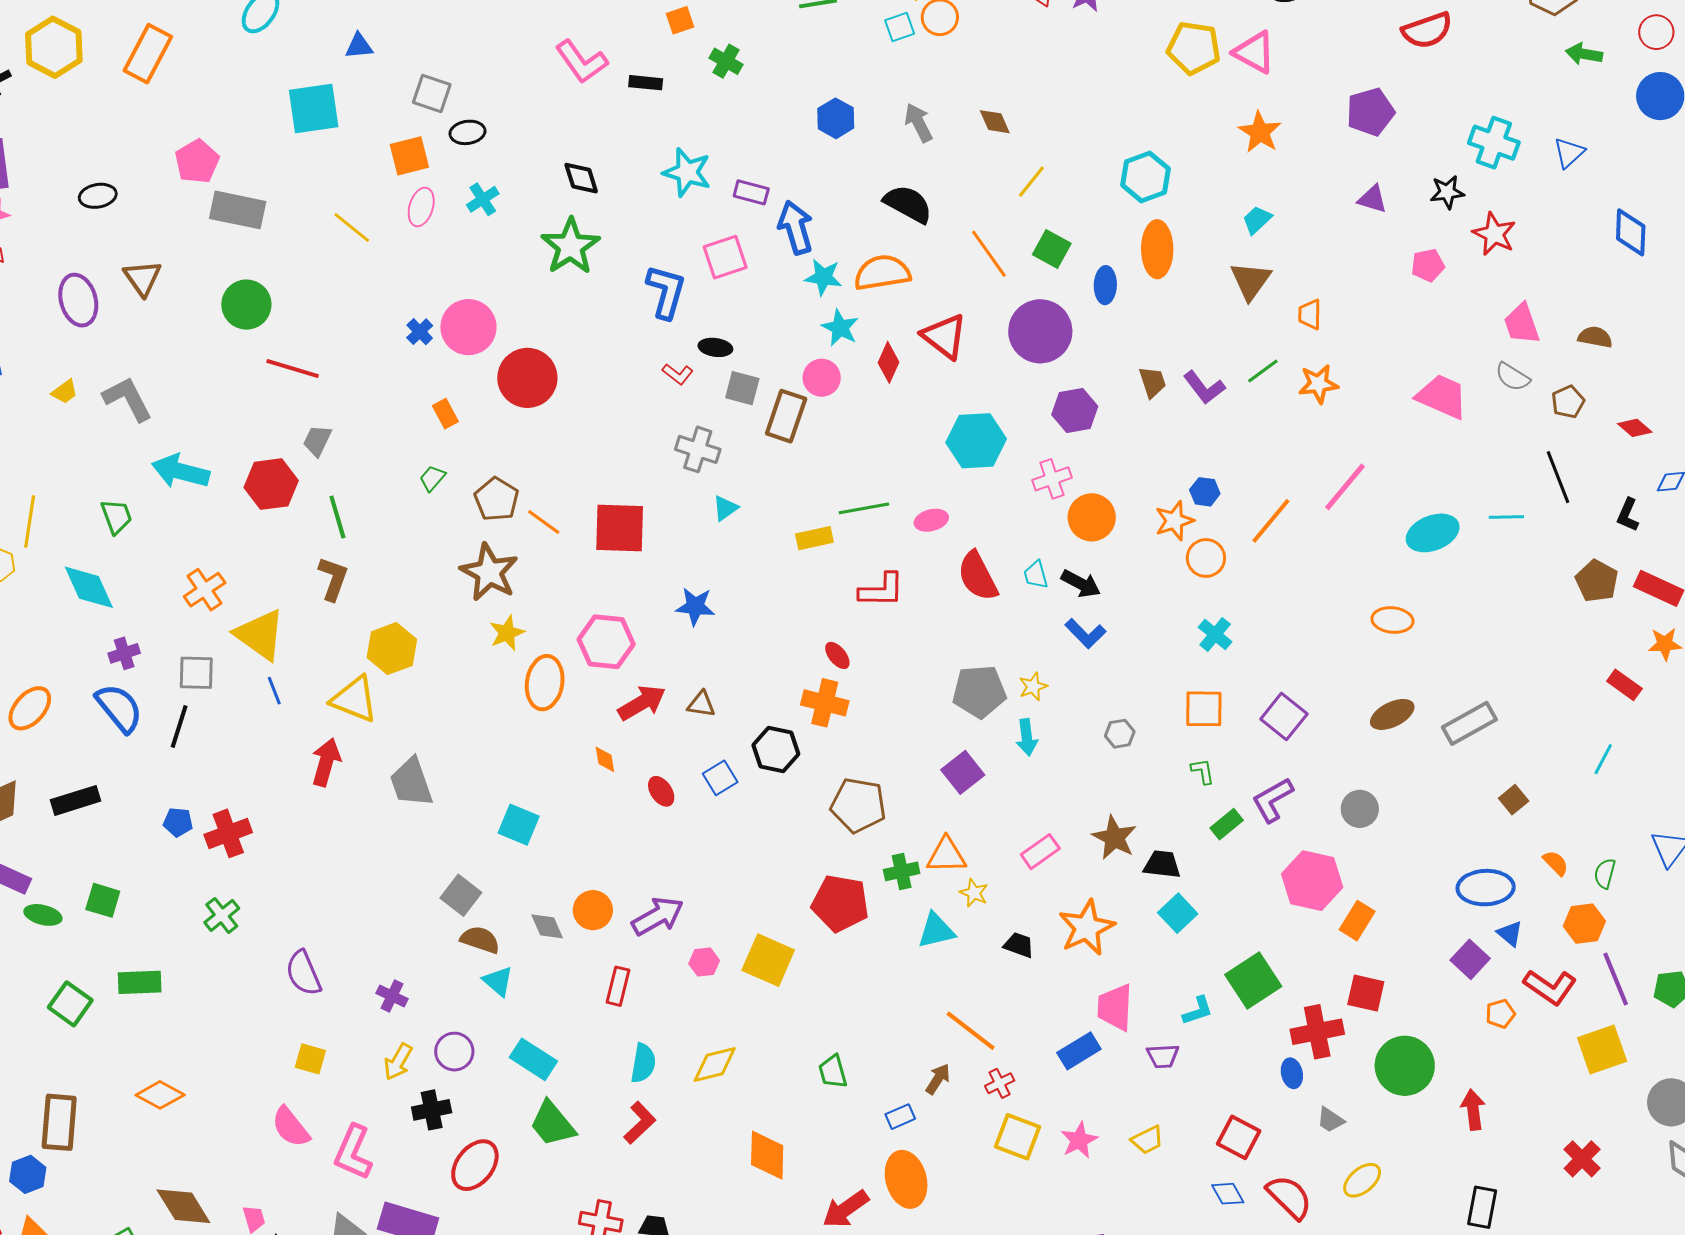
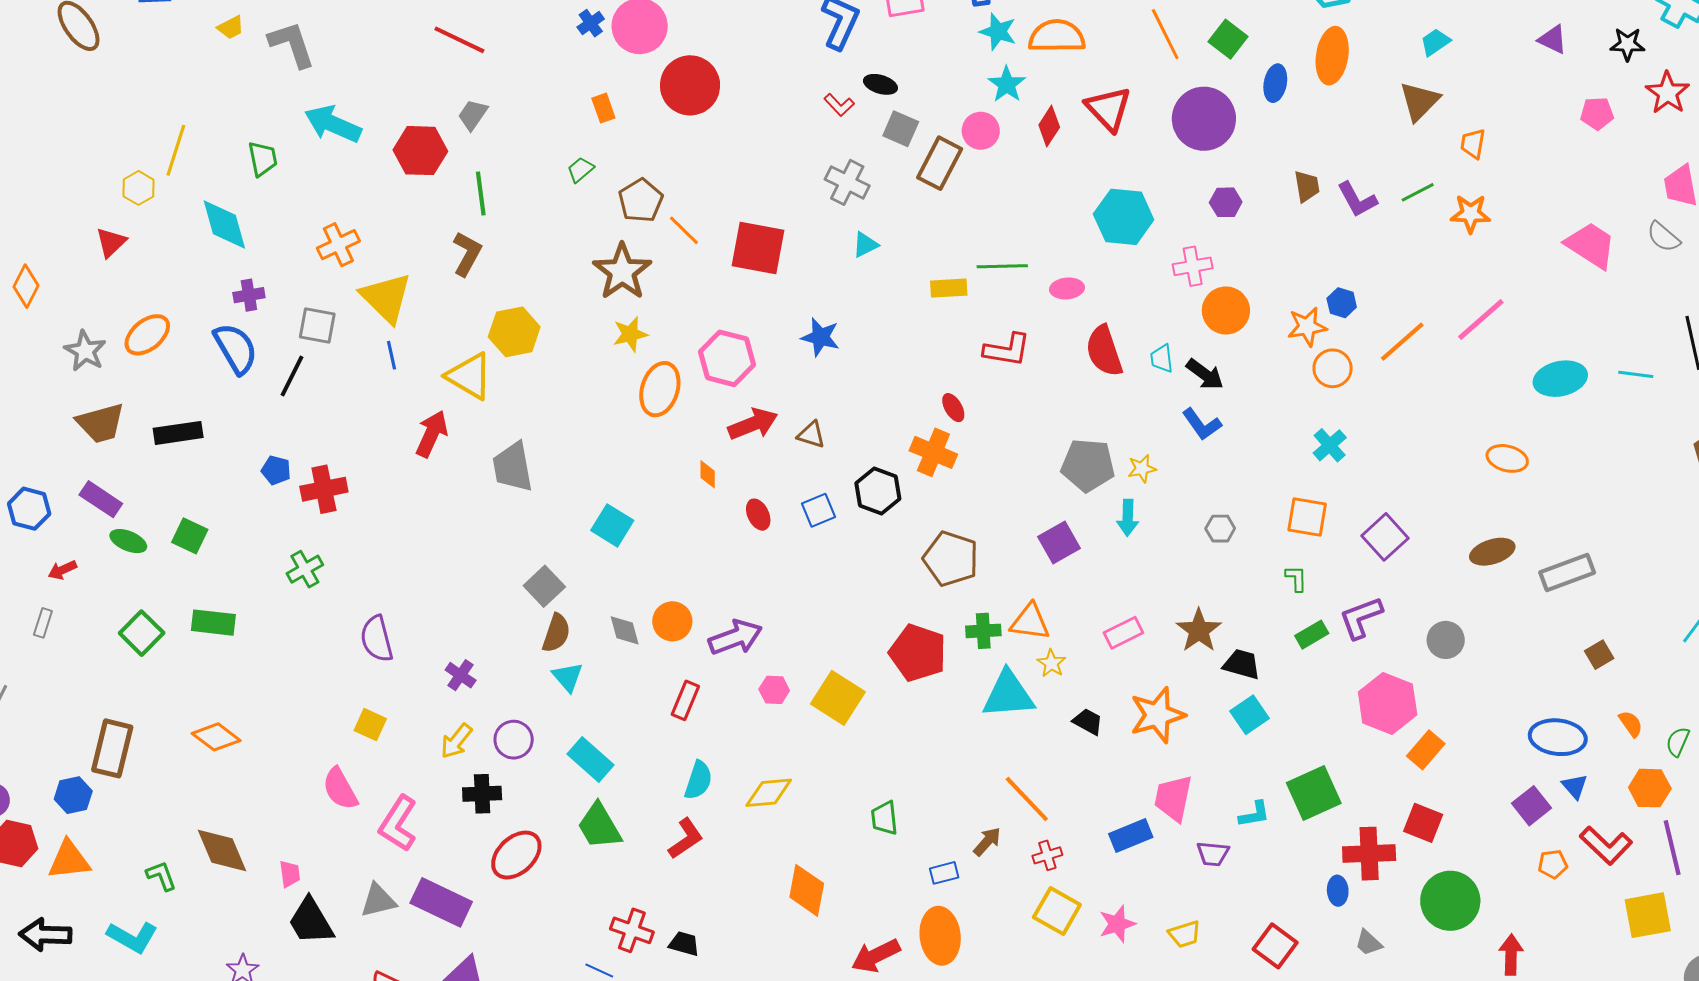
purple hexagon: (1075, 410) -> (1226, 202), size x0.7
cyan triangle: (936, 931) -> (1008, 695), size x1.4
brown semicircle: (480, 940) -> (556, 633), turned 81

